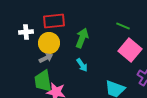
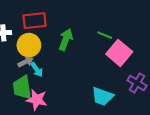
green line: (123, 26) -> (105, 35), moved
cyan arrow: (82, 65) -> (37, 70), moved

